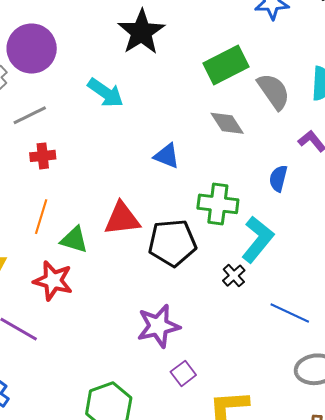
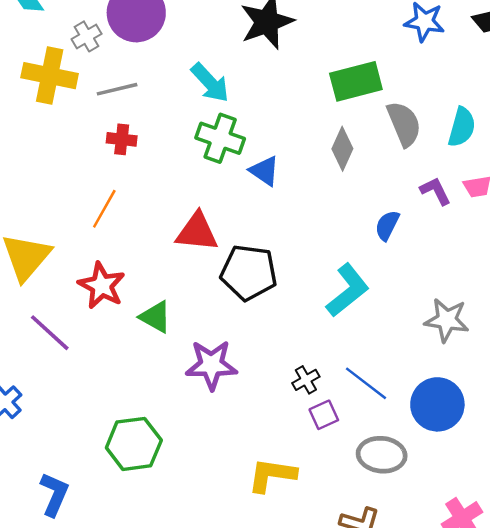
gray diamond: (227, 123) -> (342, 149), turned 45
green cross: (218, 204) -> (220, 138), moved
green triangle: (74, 240) -> (156, 317), moved
black cross: (234, 276) -> (306, 380), moved
purple square: (183, 373) -> (324, 415), moved

